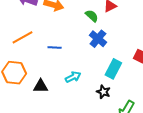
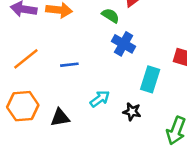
black star: (103, 92) -> (132, 112), moved

